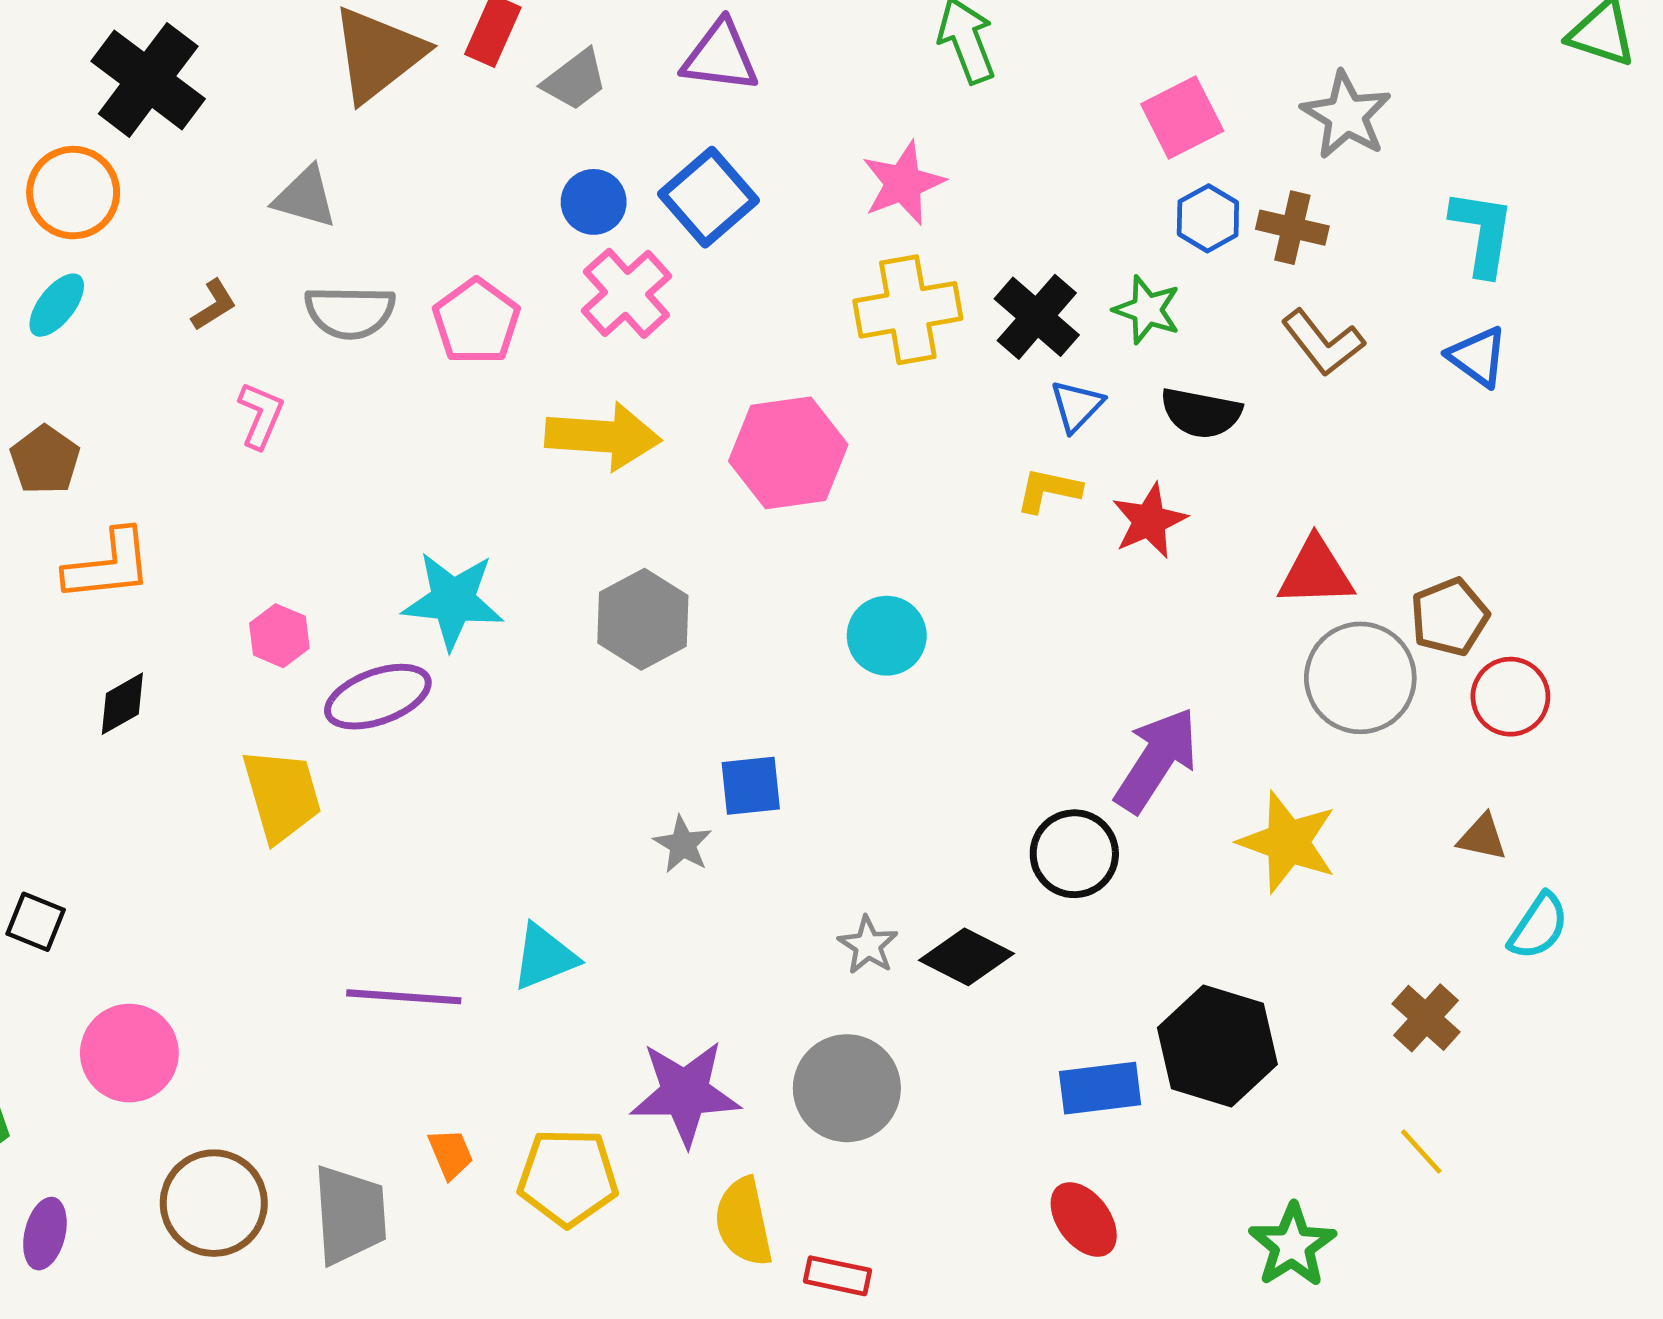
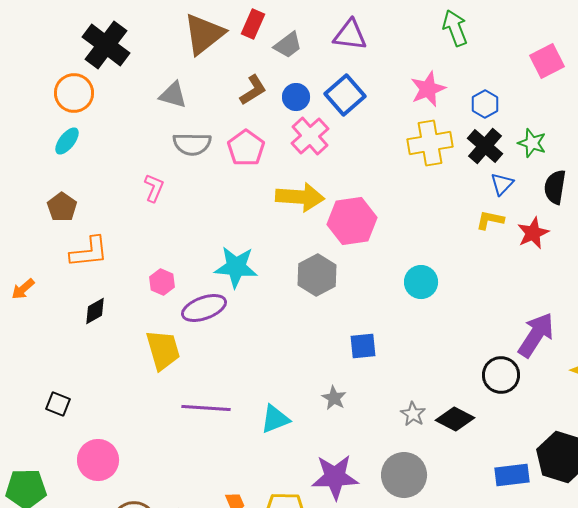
blue hexagon: (1208, 218) -> (485, 104), moved
brown L-shape: (214, 305) -> (253, 90), moved, size x1.4
black semicircle: (1201, 413) -> (555, 187), turned 88
pink hexagon: (788, 453) -> (352, 221), moved
gray star: (683, 844) -> (334, 398), moved
purple line: (404, 997) -> (206, 408), moved

